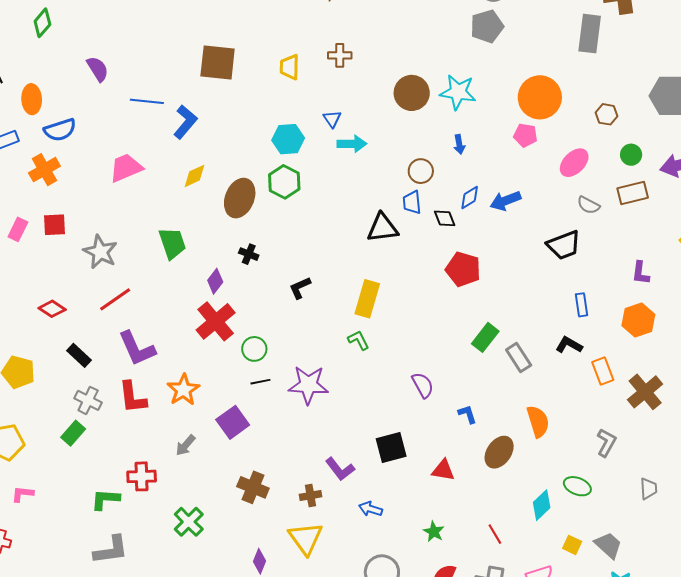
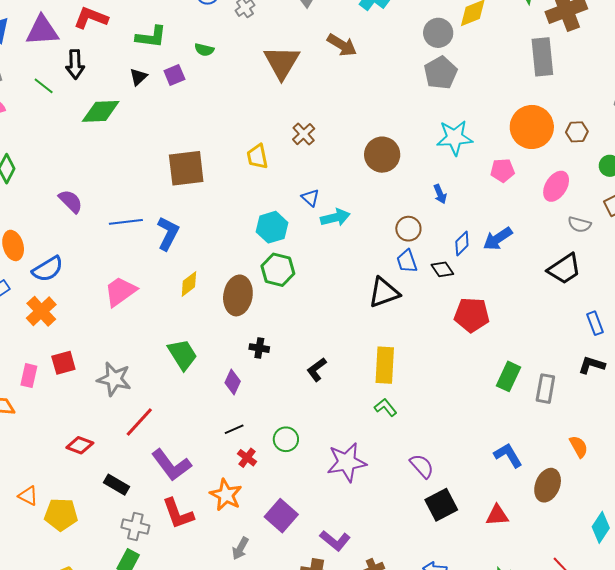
brown cross: (340, 55) -> (304, 134), turned -30
cyan star: (458, 92) -> (455, 138), moved
orange circle: (540, 97) -> (532, 127), moved
red cross: (216, 321) -> (247, 458), moved, size x0.5
gray rectangle: (519, 357) -> (545, 389), turned 56
black line: (260, 382) -> (234, 429), moved
purple semicircle: (423, 385) -> (422, 466), moved
blue L-shape: (467, 414) -> (508, 455), size x1.4
orange semicircle: (538, 421) -> (579, 447), size x0.7
purple L-shape: (340, 469) -> (335, 541), moved

